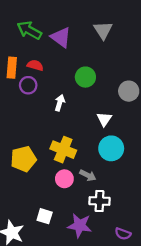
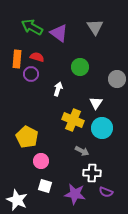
yellow cross: (63, 150) -> (73, 120), moved
yellow pentagon: (23, 159) -> (27, 137), turned -30
pink circle: (64, 179) -> (41, 161), moved
purple semicircle: (123, 234) -> (106, 192), moved

